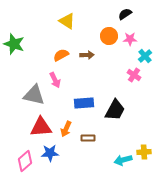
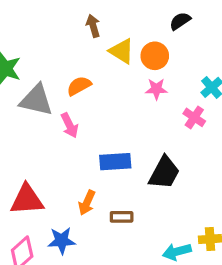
yellow triangle: (67, 21) -> (122, 51), moved
pink star: (130, 39) -> (156, 89), moved
brown arrow: (87, 55) -> (93, 26), moved, turned -104
gray triangle: (34, 95) -> (36, 100), moved
red triangle: (41, 127) -> (27, 200), moved

